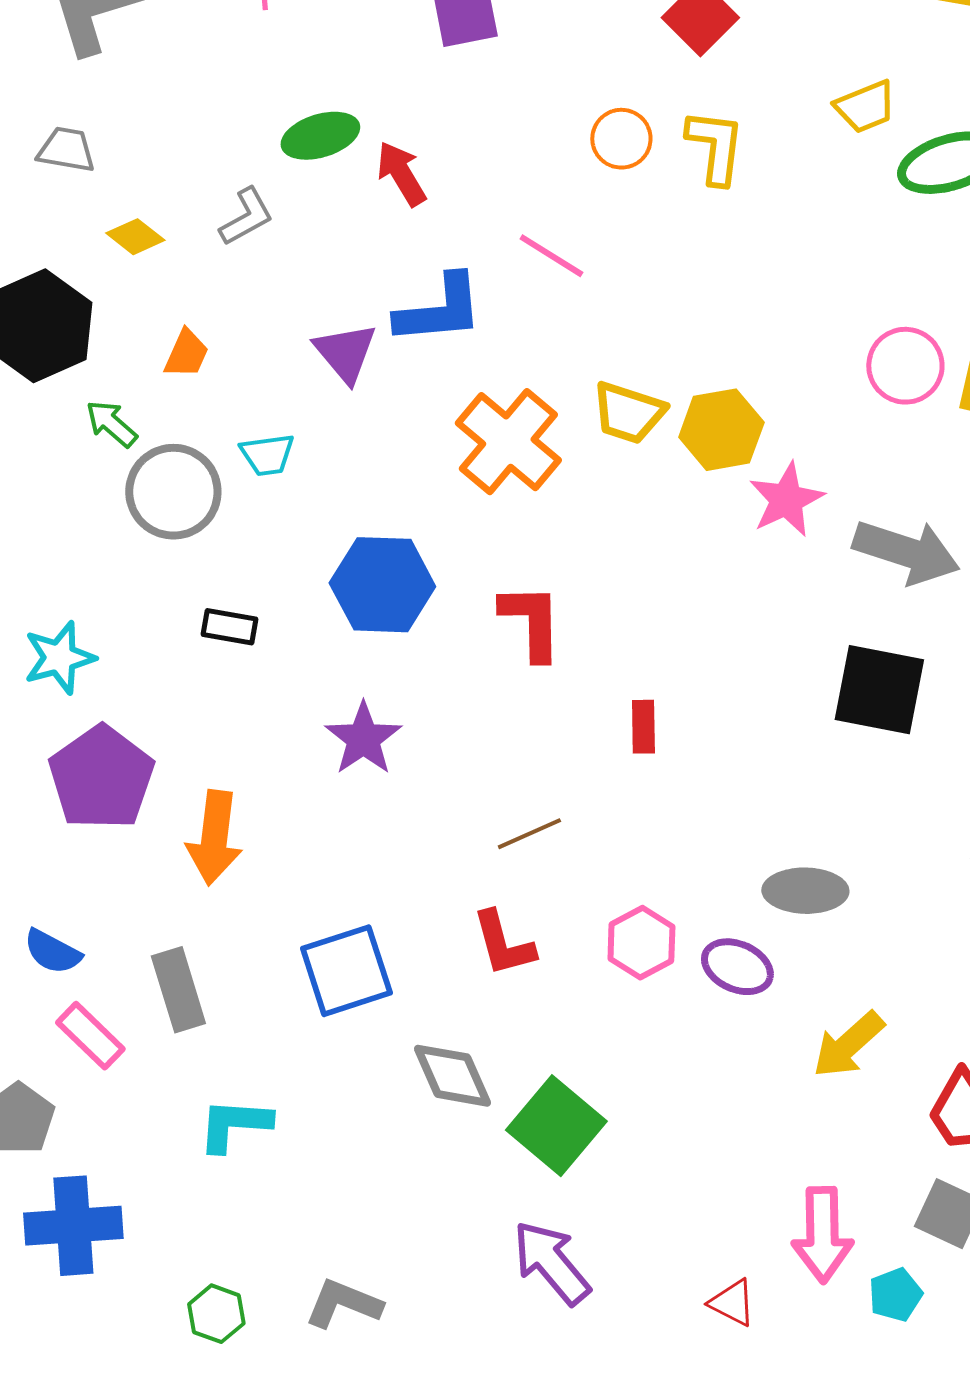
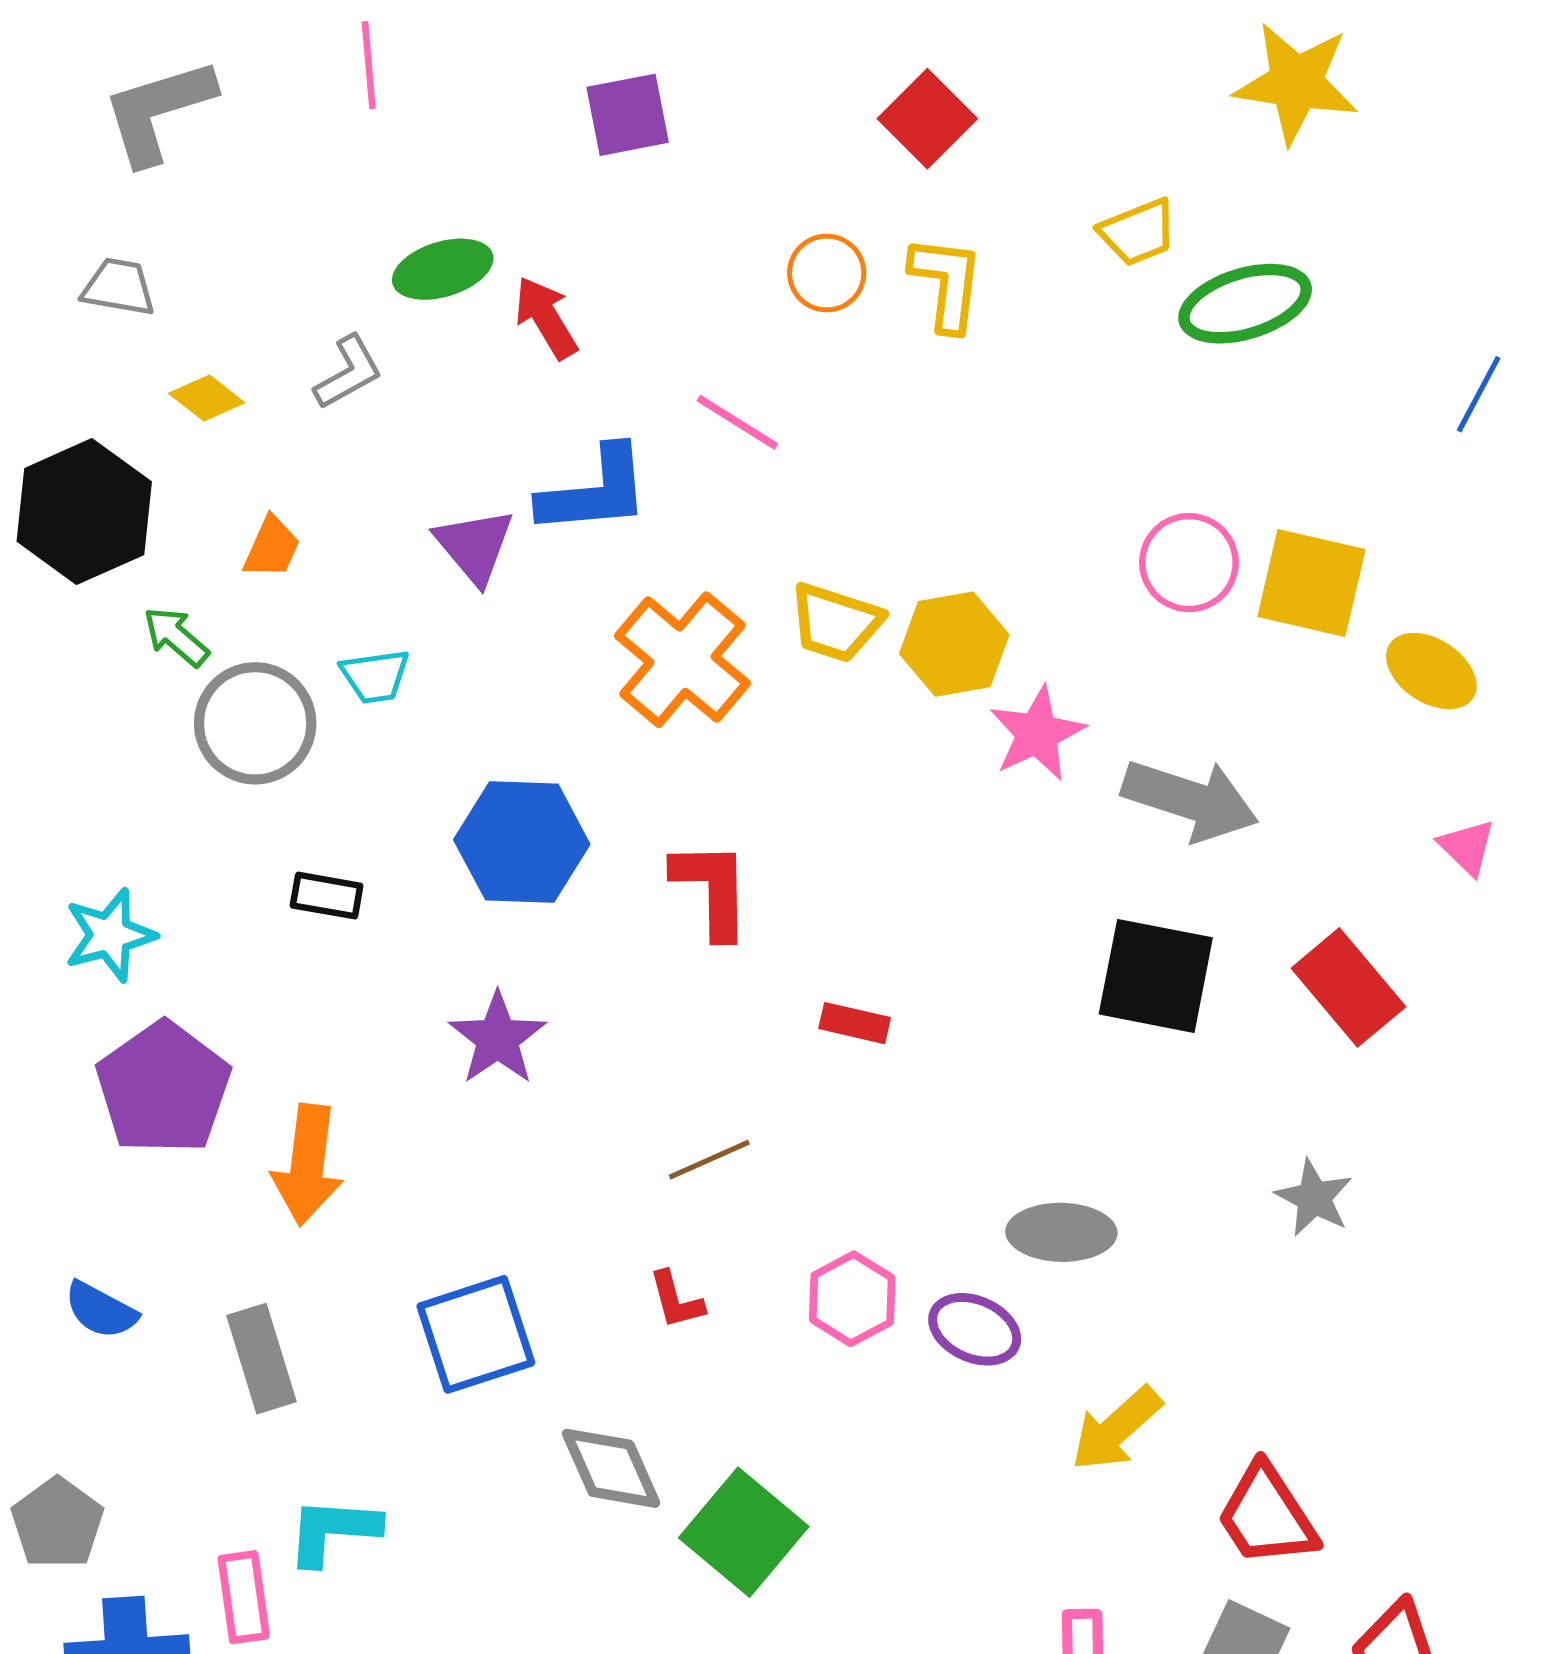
red rectangle: (643, 727) -> (855, 1023), turned -76
red L-shape: (503, 944) -> (676, 1300), size x0.7
pink rectangle: (90, 1036) -> (244, 1597), moved, turned 38

